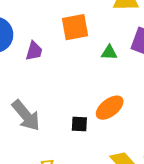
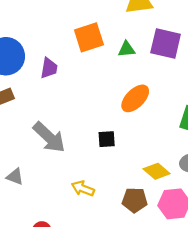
green triangle: (109, 53) -> (127, 49), moved
orange ellipse: (110, 108) -> (135, 98), moved

